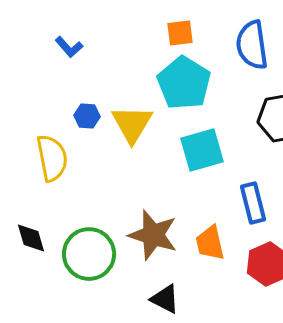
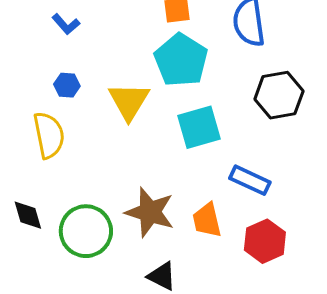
blue hexagon: (87, 116) -> (67, 85), moved
blue rectangle: (253, 203) -> (250, 180), turned -51

